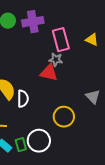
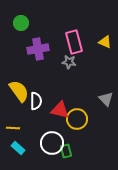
purple cross: (33, 22) -> (38, 49), moved
red triangle: (49, 73) -> (60, 110), moved
green rectangle: (21, 145) -> (66, 151), moved

